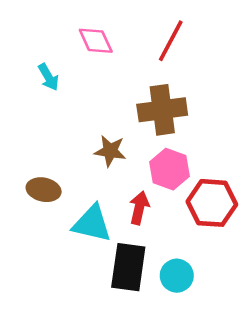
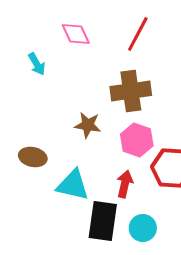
red arrow: (139, 208) -> (125, 184), moved

